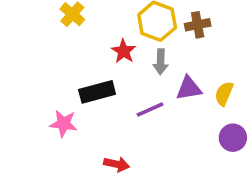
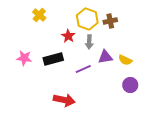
yellow semicircle: (224, 94) -> (125, 60), turned -88
pink star: (64, 124) -> (24, 58), moved
red arrow: (116, 164) -> (64, 100), size x1.5

